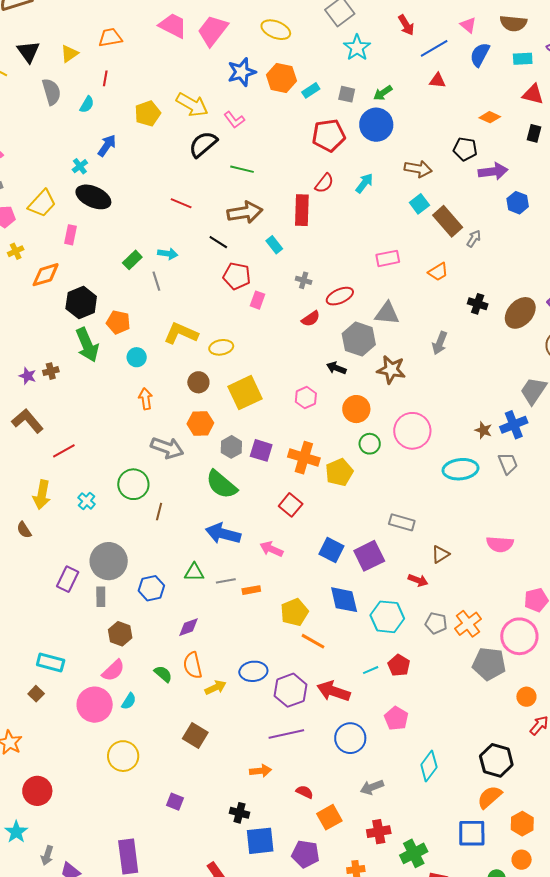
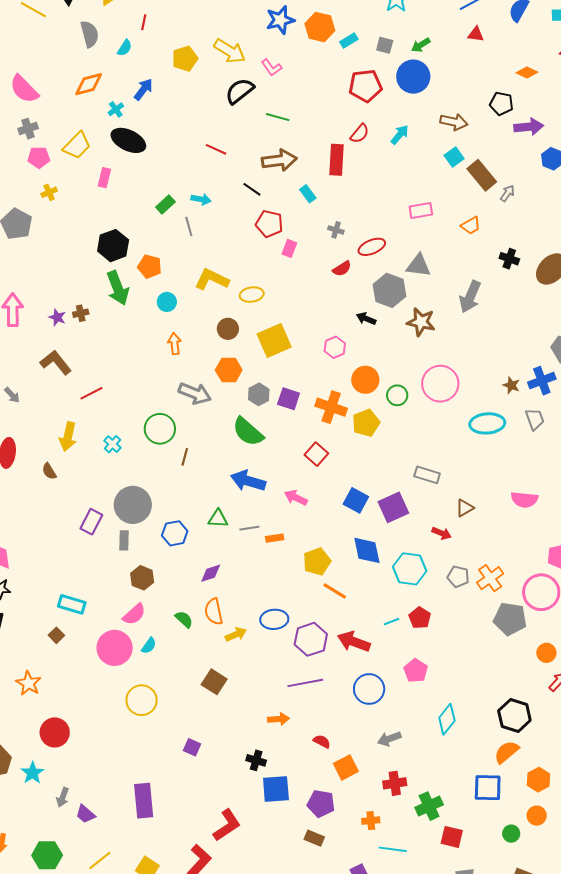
orange diamond: (46, 275) -> (89, 84), moved
gray arrow: (440, 343) -> (470, 297), size x1.4
orange circle: (356, 409) -> (365, 380), moved

